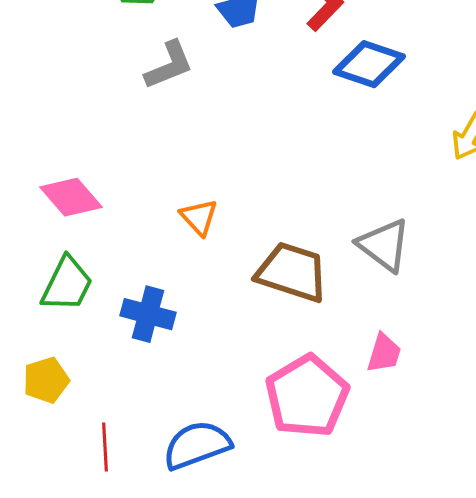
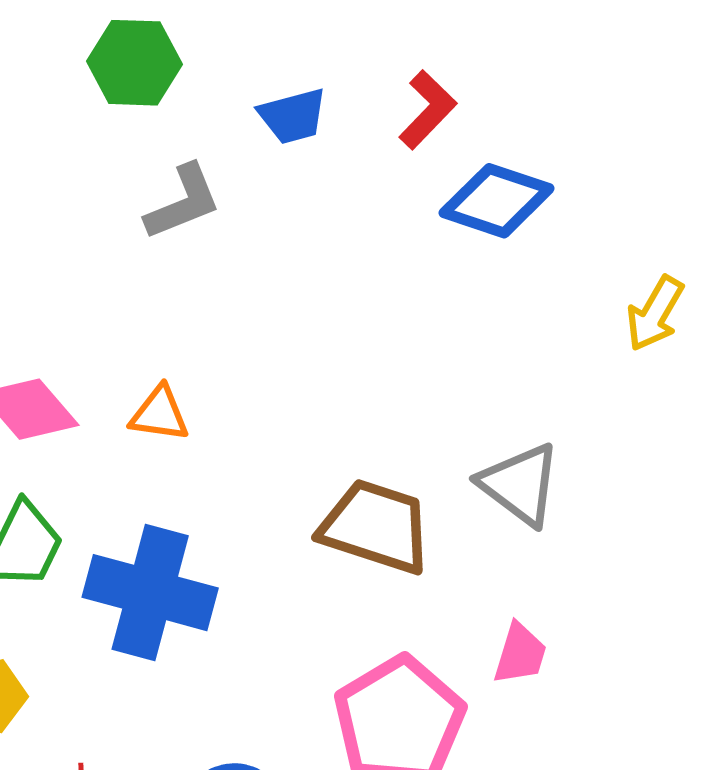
orange triangle: (199, 217) -> (160, 414), moved, turned -39
blue cross: (148, 314) -> (150, 593), size x1.5

